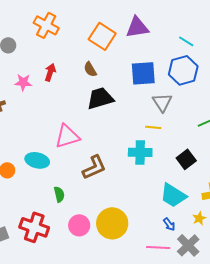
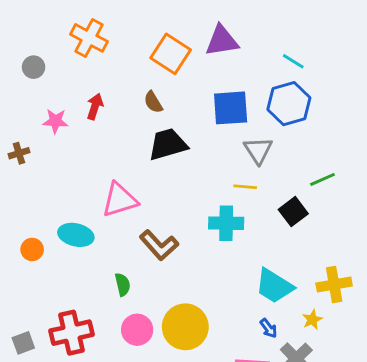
black square: (186, 159) -> (293, 212), moved
brown L-shape: (94, 167) -> (159, 245), turned 72
green semicircle: (59, 194) -> (123, 285), moved
red cross: (34, 227) -> (71, 333), turned -32

